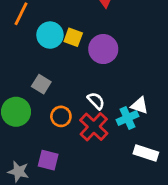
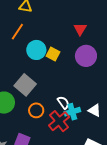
purple circle: (103, 49) -> (86, 56), moved
gray square: (41, 84) -> (25, 85), size x1.5
cyan cross: (128, 118) -> (72, 112), moved

